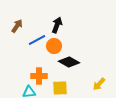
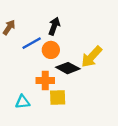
orange cross: (39, 76) -> (45, 80), moved
yellow arrow: (99, 84) -> (92, 57), moved, size x1.5

